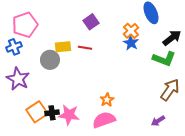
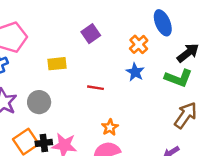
blue star: (131, 43) -> (135, 72), moved
red line: (85, 48) -> (95, 88), moved
gray circle: (50, 60) -> (39, 102), moved

